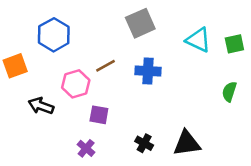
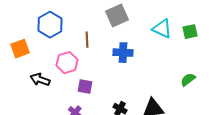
brown line: (105, 66) -> (87, 40), moved, turned -63
green semicircle: (229, 92) -> (188, 80), moved, turned 35

